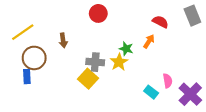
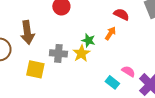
brown arrow: (63, 40) -> (27, 32), size x1.6
yellow square: (88, 79) -> (35, 69), moved, turned -30
pink semicircle: (168, 81) -> (128, 71), turned -48

